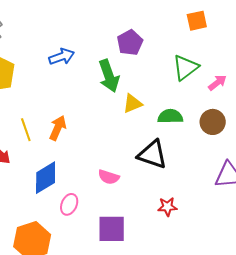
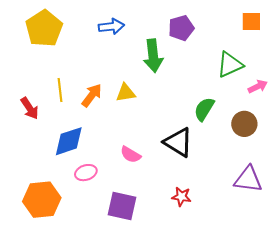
yellow triangle: (132, 104) -> (126, 93), moved
green semicircle: (170, 116) -> (204, 109), turned -70
pink ellipse: (69, 204) -> (86, 173), turned 35

